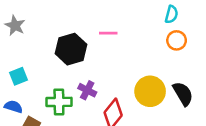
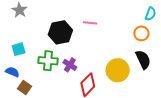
cyan semicircle: (171, 14) -> (150, 14), moved
black semicircle: (183, 94) -> (143, 60), moved
green cross: (59, 102) -> (48, 61), moved

